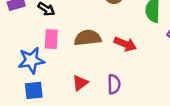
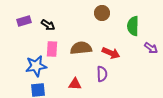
red triangle: (80, 83) -> (75, 84), turned 40
purple semicircle: (114, 84) -> (102, 74), moved

